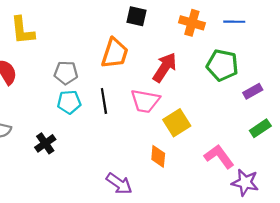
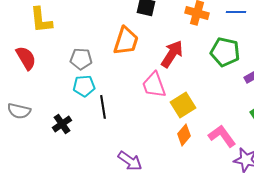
black line: (104, 101) -> (103, 107), moved
pink trapezoid: (145, 101) -> (154, 85), turned 60
orange diamond: (158, 156) -> (184, 135), moved, turned 35

